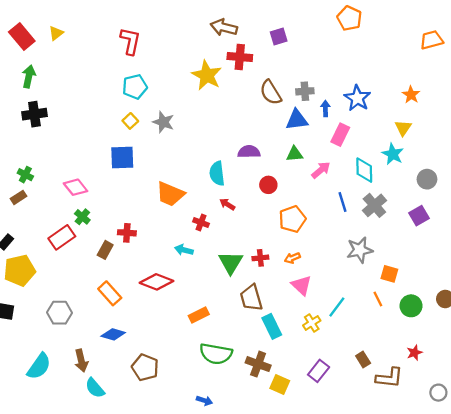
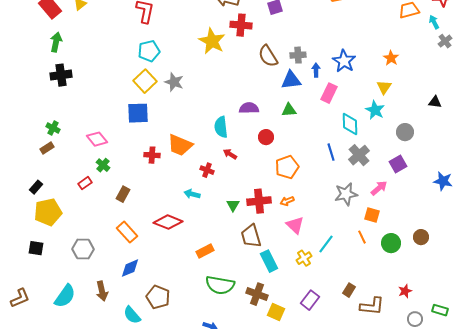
yellow square: (130, 121) -> (145, 81), size x1.6
pink arrow: (321, 170) -> (379, 188), moved
red cross: (127, 233) -> (152, 155), moved
red rectangle: (62, 237) -> (85, 183), size x0.6
red cross: (260, 258) -> (259, 201), size x1.6
green triangle: (231, 262) -> (233, 205), size x0.6
blue diamond: (113, 334) -> (130, 268), turned -40
red star: (414, 353) -> (405, 291), moved
brown rectangle: (363, 359) -> (349, 290), turned 64
cyan semicircle: (95, 388) -> (132, 315), moved

